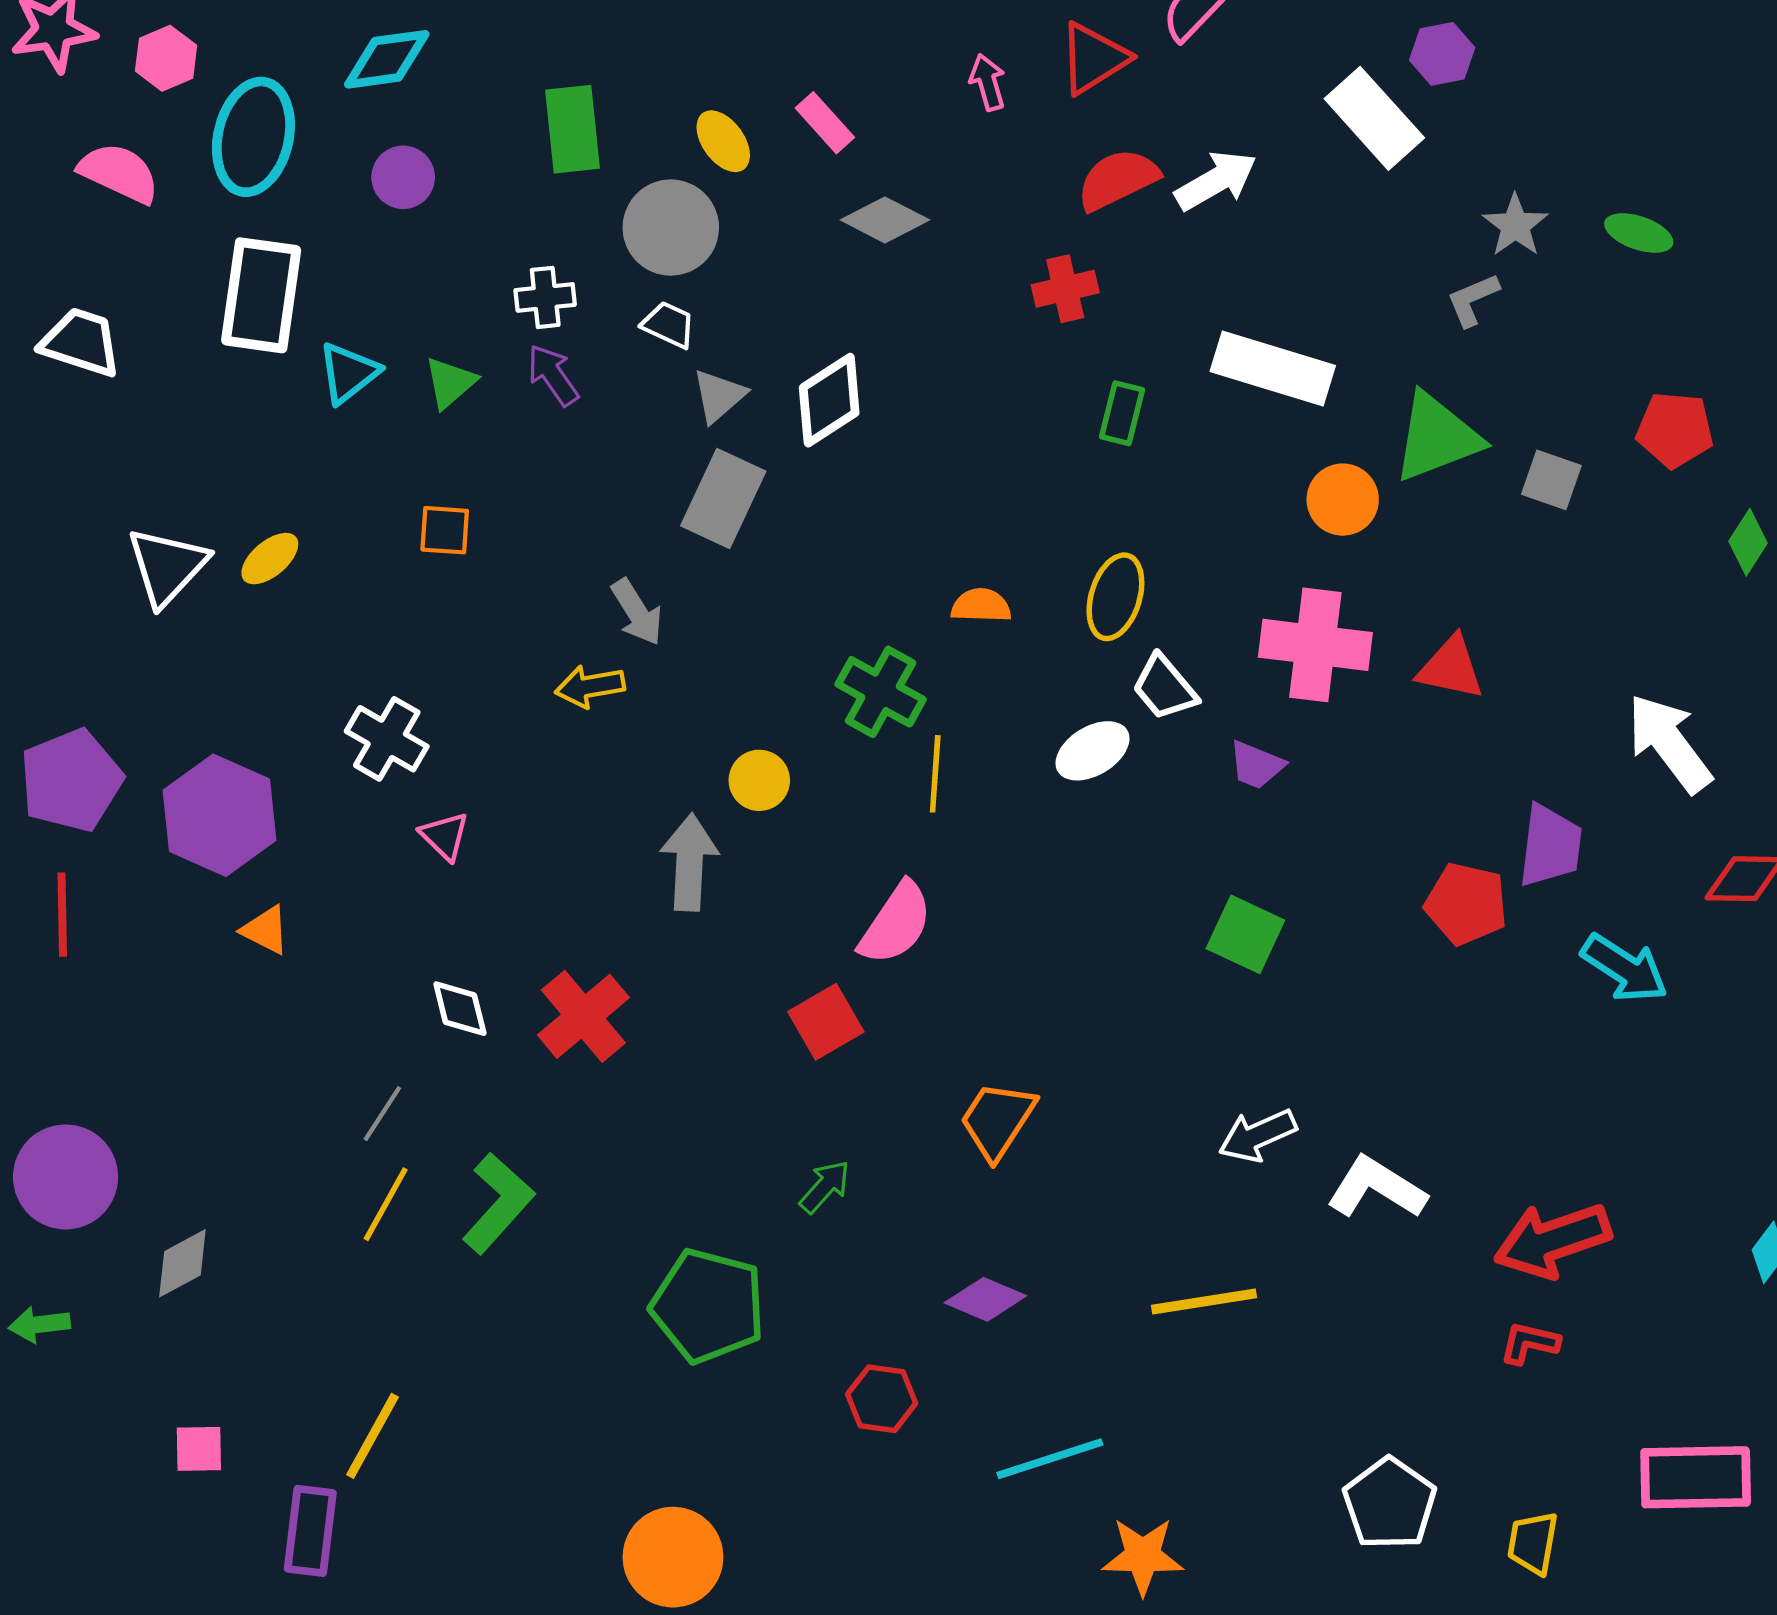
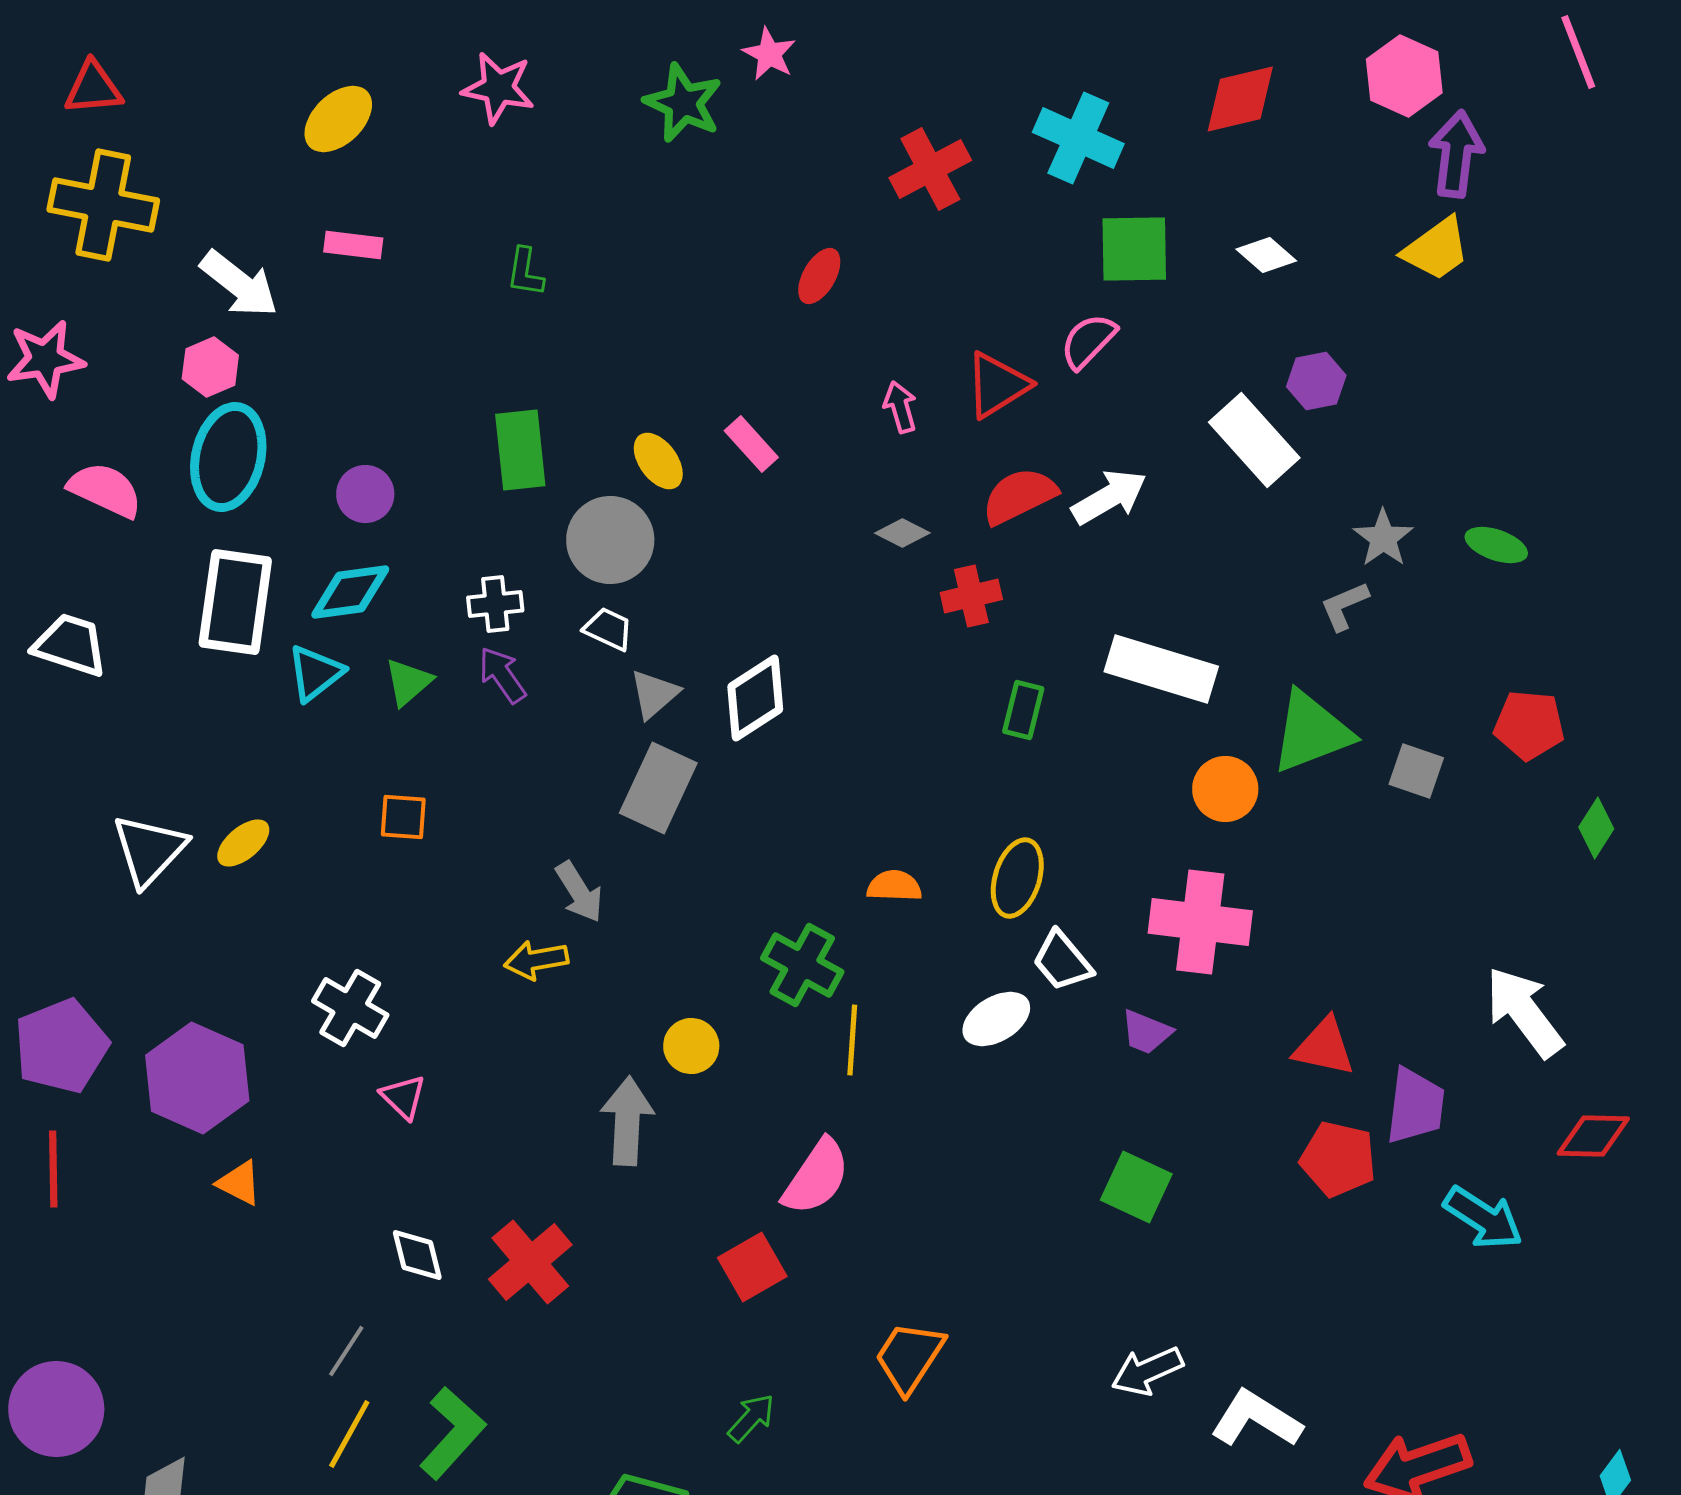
pink hexagon: (166, 58) -> (210, 367), moved
cyan diamond: (387, 59) -> (350, 592), moved
gray diamond: (885, 220) -> (902, 533), moved, size x0.7
red triangle: (1451, 668) -> (1324, 1047), moved

